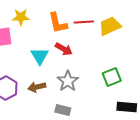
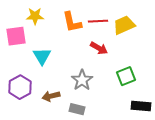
red arrow: (64, 49) -> (99, 48), moved
cyan triangle: (40, 56) -> (42, 56), moved
brown arrow: (37, 87) -> (51, 96), moved

